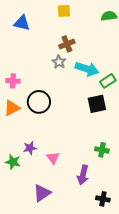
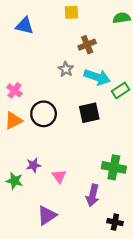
brown cross: (67, 44) -> (87, 45), moved
pink cross: (13, 81) -> (15, 90), turned 32
black square: (97, 104) -> (89, 113), moved
green cross: (102, 150) -> (114, 167), size x1.5

